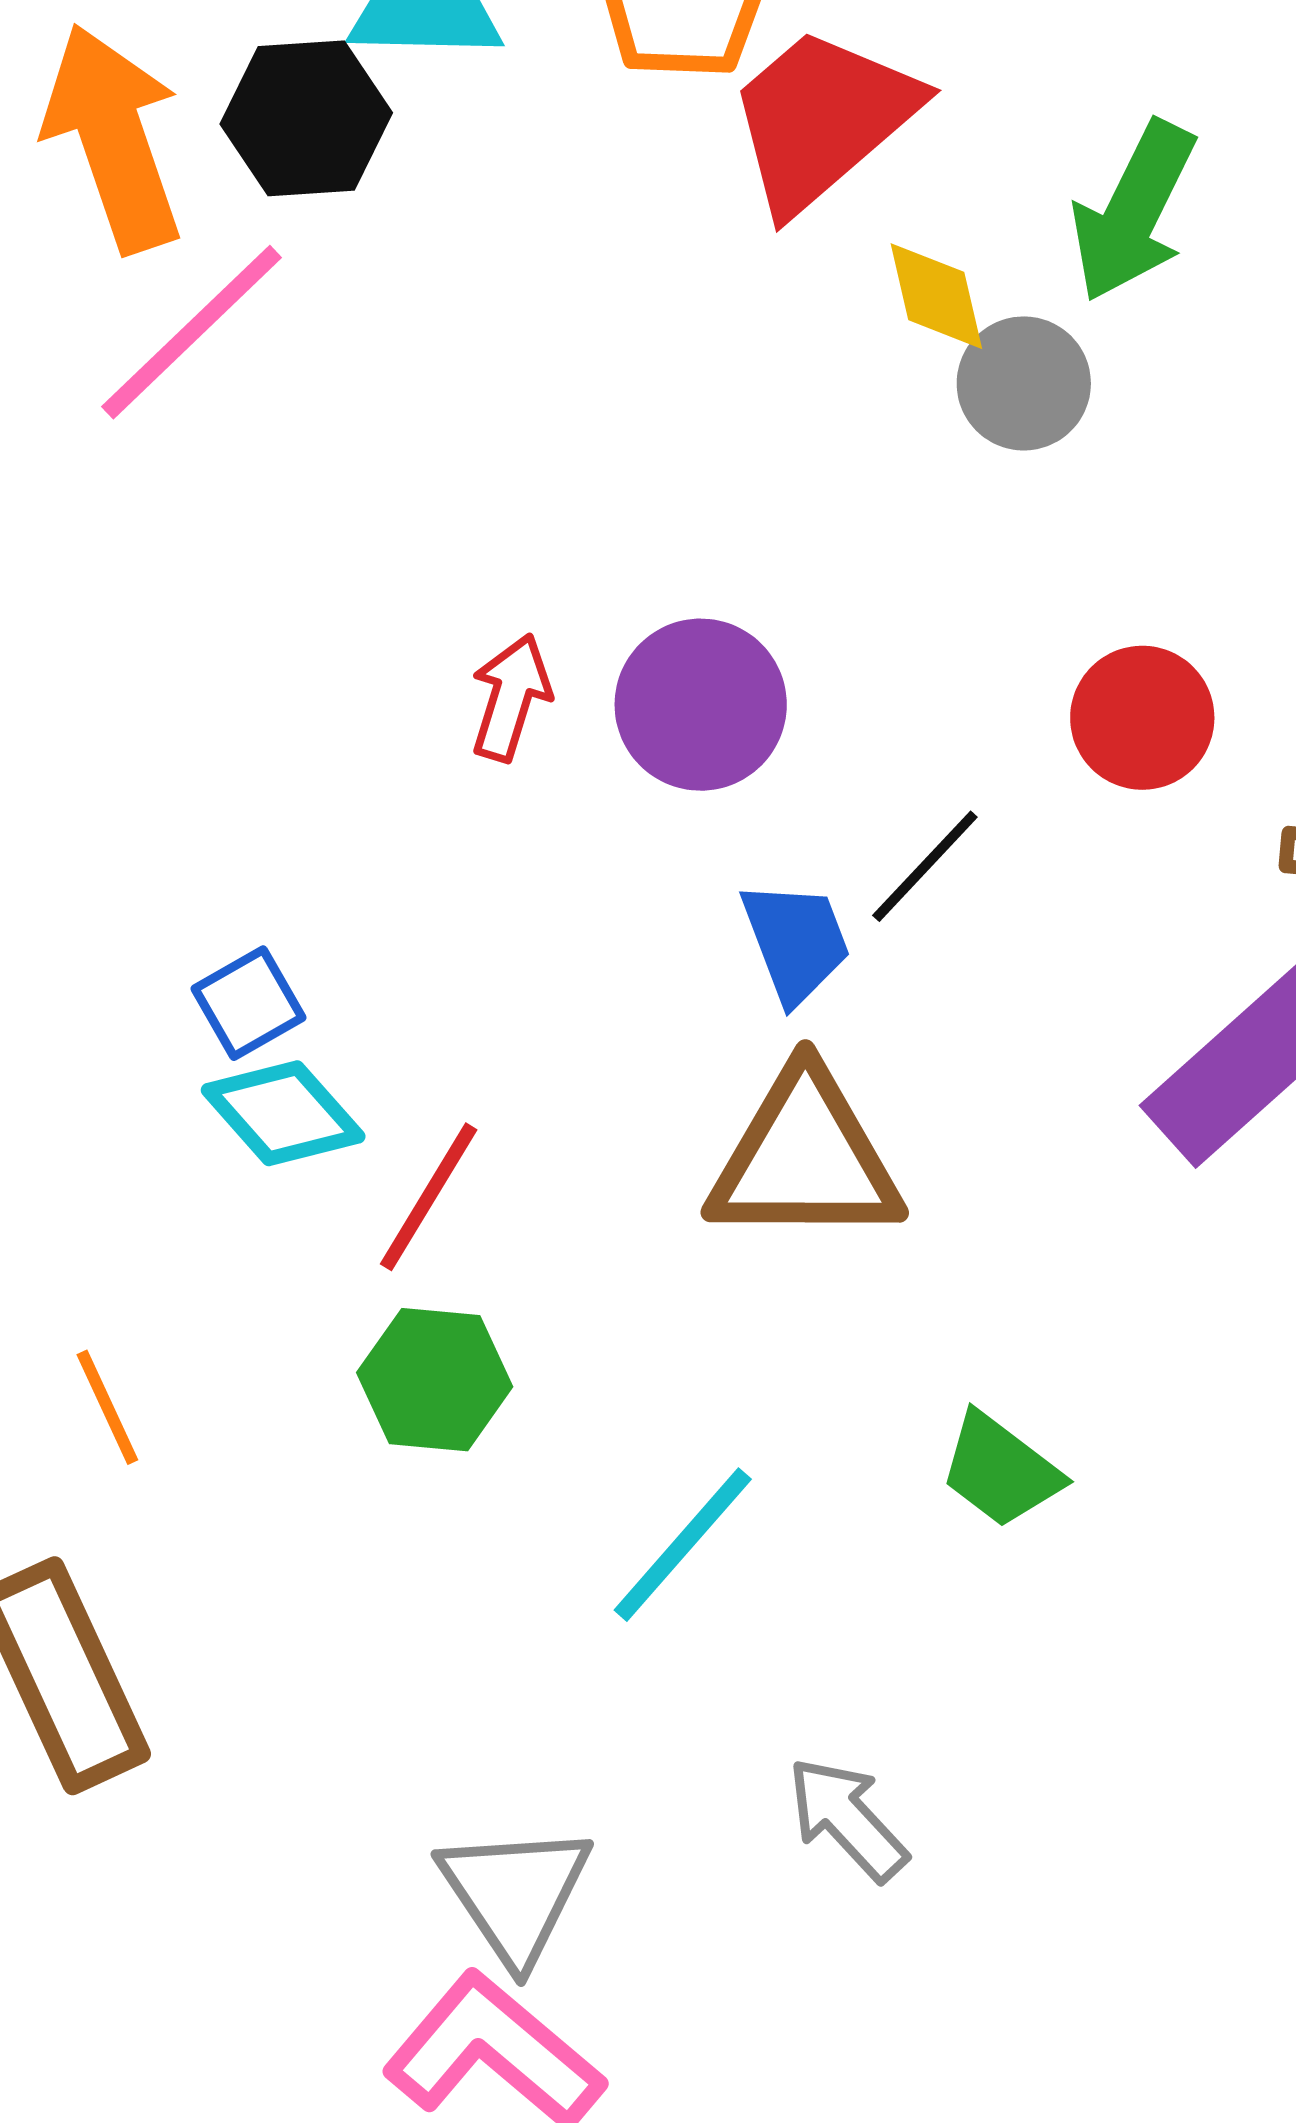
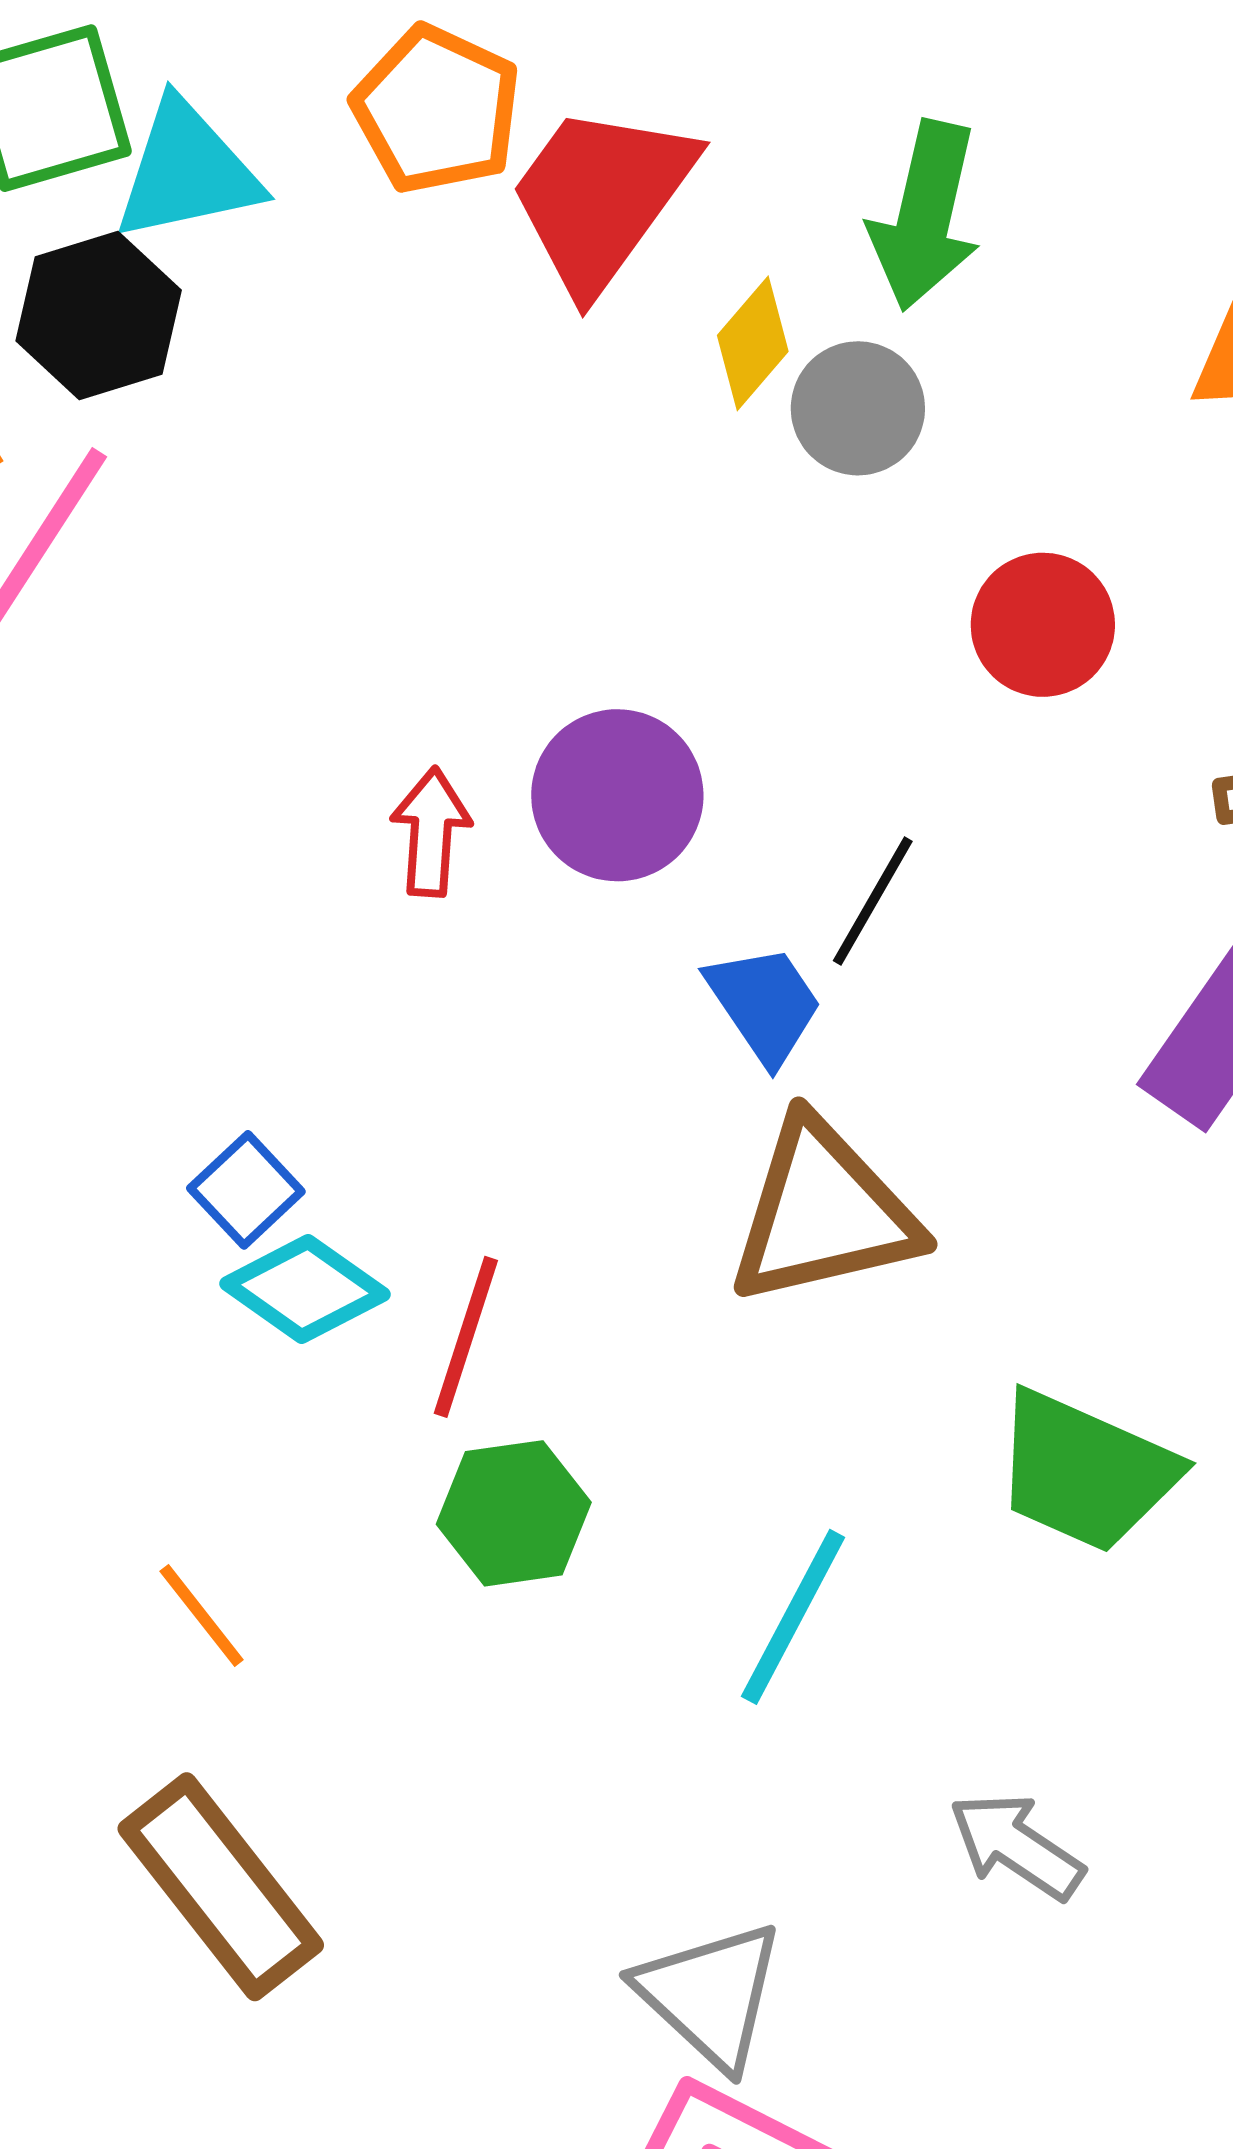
yellow diamond: (936, 296) -> (753, 343), turned 67
red circle: (1142, 718) -> (1043, 625), moved
green trapezoid: (1001, 1470) -> (1085, 1471), size x1.5

